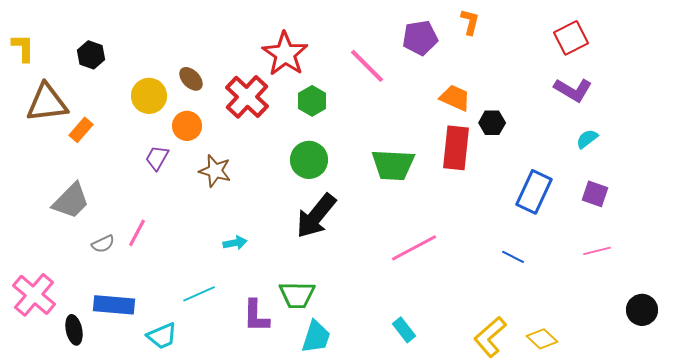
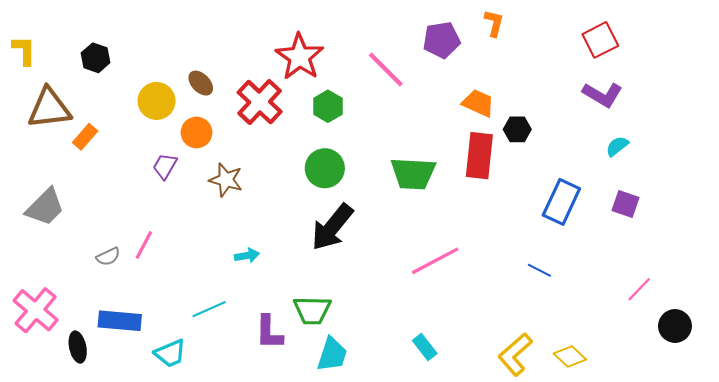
gray trapezoid: (71, 201) -> (45, 207), moved
pink line: (597, 251) -> (639, 289), moved, turned -32

